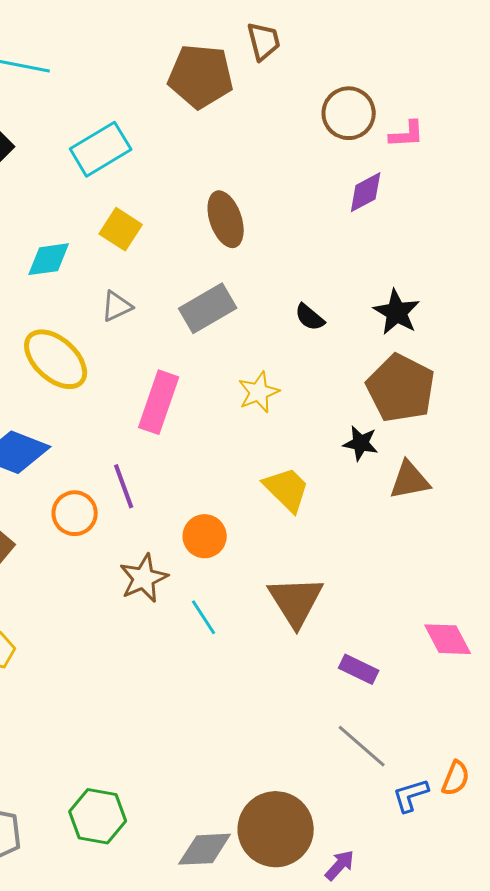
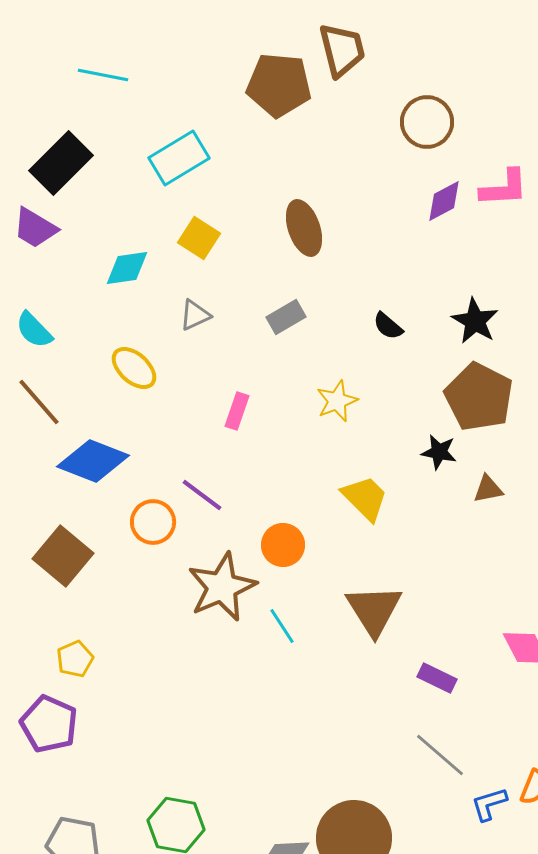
brown trapezoid: (264, 41) -> (342, 50), size x1.4
pink L-shape: (407, 134) -> (504, 188), moved, size x1.4
gray rectangle: (208, 308) -> (286, 317), size x0.7
yellow ellipse: (56, 359) -> (134, 368), size x0.7
pink rectangle: (159, 402) -> (237, 411), size x0.6
brown triangle: (410, 480) -> (488, 489), size x0.7
purple line: (124, 486) -> (202, 495), turned -33
brown star: (144, 578) -> (222, 587), size x1.4

